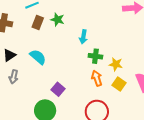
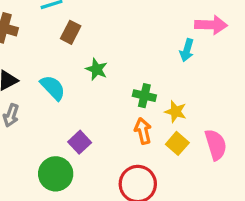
green star: (57, 20) -> (97, 69), moved
brown rectangle: (38, 23) -> (71, 32), moved
cyan arrow: (83, 37) -> (187, 50), moved

